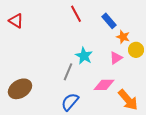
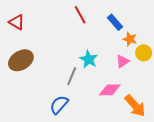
brown ellipse: (20, 89) -> (21, 60), moved
blue semicircle: (70, 102) -> (59, 105), moved

